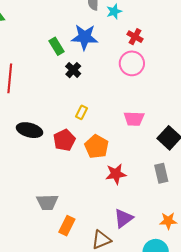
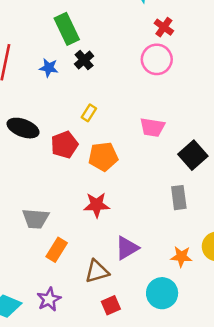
blue star: (85, 37) -> (49, 68), moved, size x0.6
green rectangle: (57, 46) -> (67, 29), size x1.4
orange pentagon: (97, 146) -> (103, 157), turned 30
red star: (116, 174) -> (97, 205), moved

